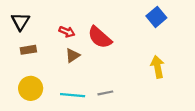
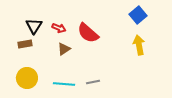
black triangle: (20, 22) -> (34, 26), moved
yellow arrow: (158, 67) -> (139, 45), moved

